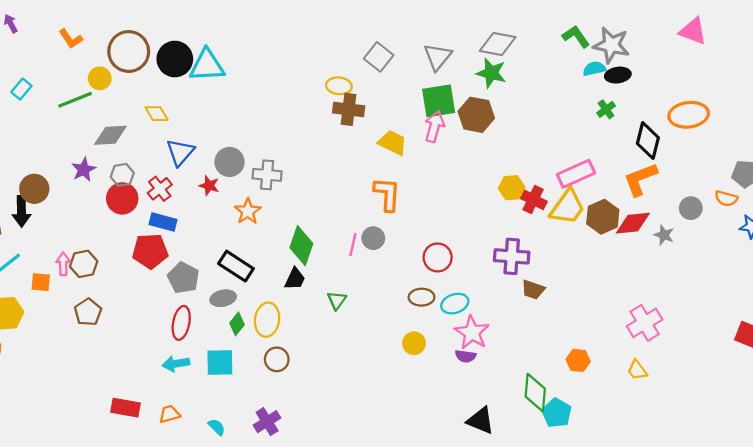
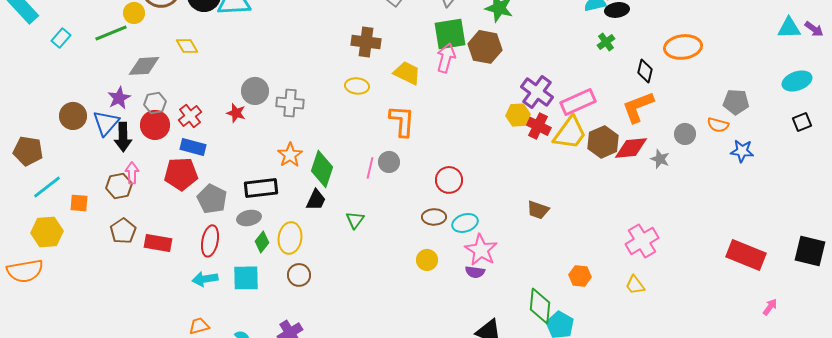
yellow ellipse: (339, 86) -> (357, 86), moved
cyan rectangle: (21, 89) -> (61, 38), moved
black diamond: (648, 141) -> (645, 71), size x0.7
blue triangle: (180, 152) -> (106, 123), moved
black arrow: (21, 211) -> (123, 137), moved
orange star: (248, 211) -> (290, 155), moved
purple cross: (512, 256) -> (537, 92), moved, turned 32
pink arrow: (63, 264) -> (132, 173), moved
black rectangle: (236, 266) -> (261, 188), turned -40
red rectangle: (125, 408) -> (158, 243), moved

